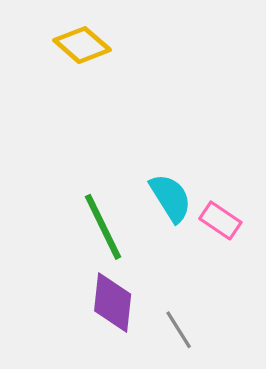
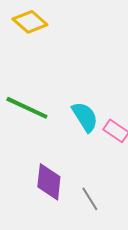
green line: (103, 227) -> (27, 108), moved, turned -39

